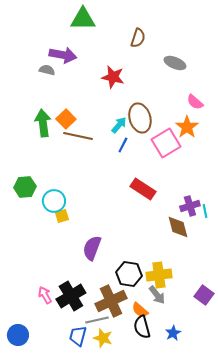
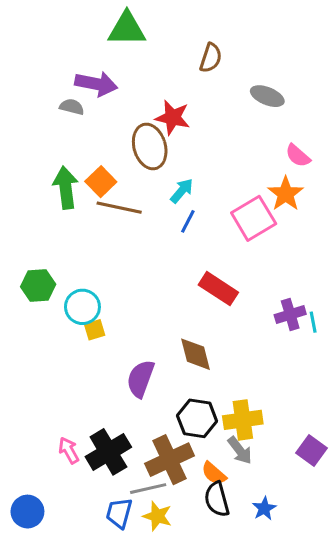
brown ellipse: (140, 118) -> (150, 146), moved
brown diamond: (178, 227) -> (195, 354), moved

